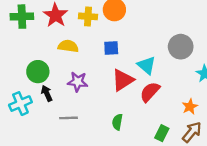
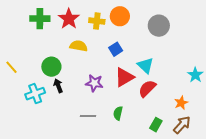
gray circle: (181, 47) -> (159, 26), moved
blue square: (111, 48) -> (116, 49), turned -32
purple star: (78, 82) -> (94, 83), moved
gray line: (69, 118) -> (88, 116), moved

